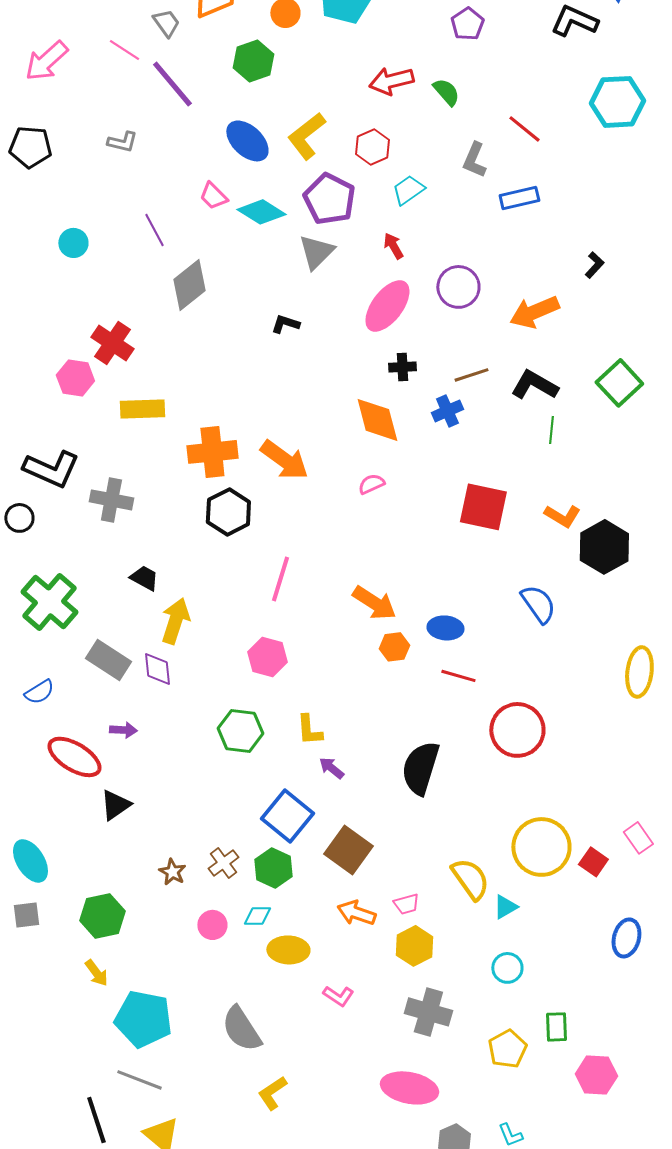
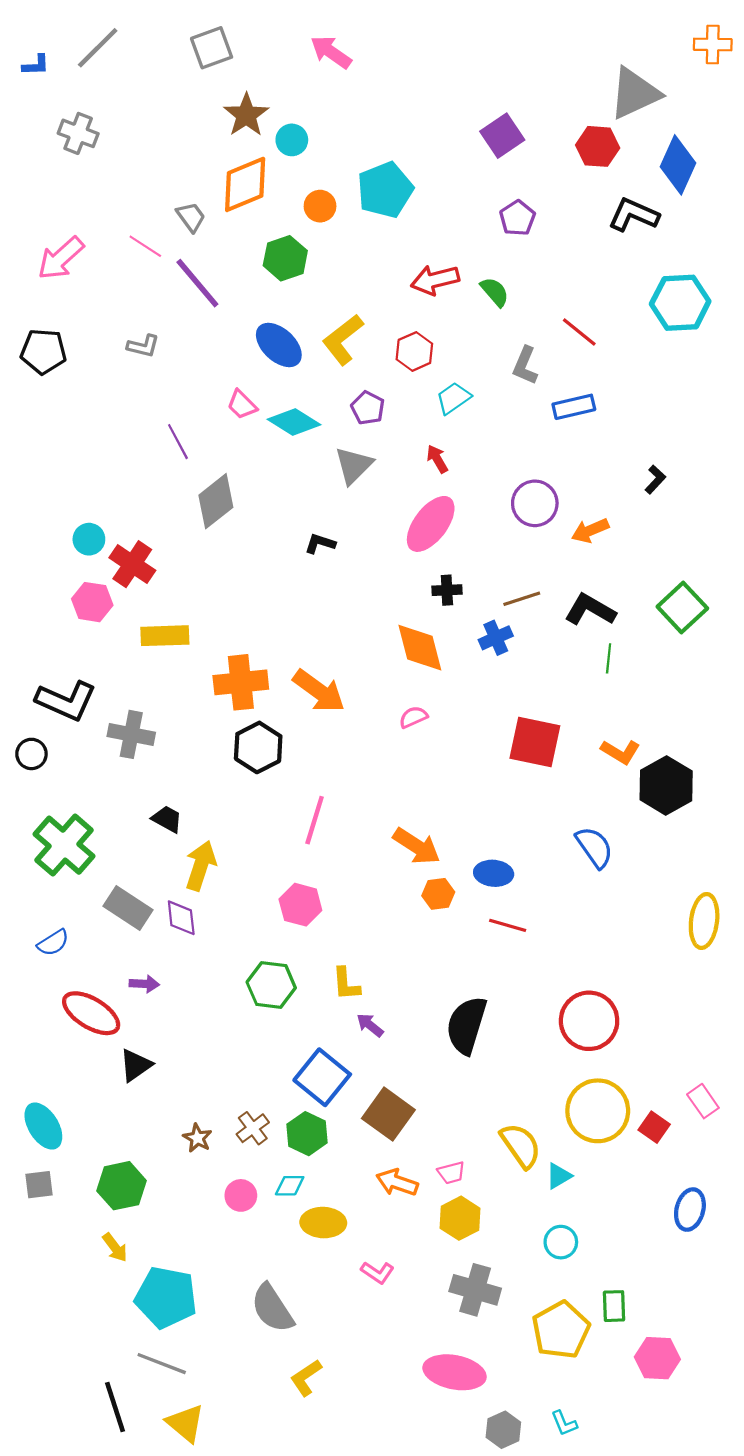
purple pentagon: (329, 199) -> (368, 408), size x0.6
cyan circle: (73, 243) -> (89, 539), moved
purple circle: (458, 287) -> (535, 503), moved
orange arrow: (534, 312) -> (590, 530), size x0.7
red circle: (517, 730) -> (589, 1021), moved
yellow pentagon: (507, 1049) -> (561, 1330), size x1.4

